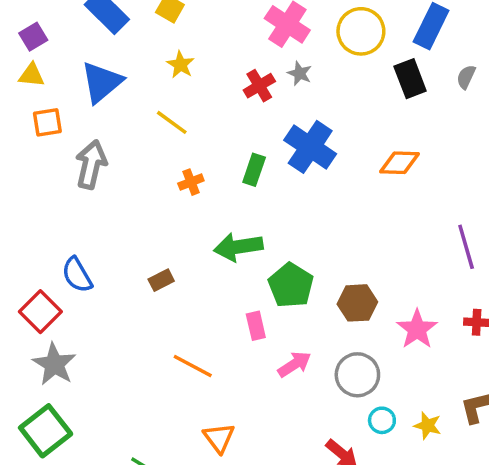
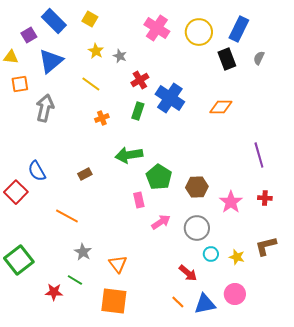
purple square: (33, 37) -> (29, 35), moved
gray star: (300, 73) -> (120, 56), moved
red cross: (259, 86) -> (140, 80), moved
gray star: (54, 364) -> (83, 252), moved, size x0.7
orange line: (193, 366) -> (67, 216), moved

